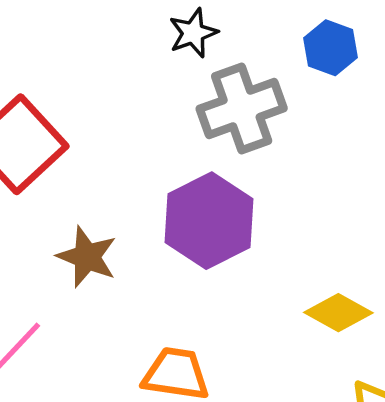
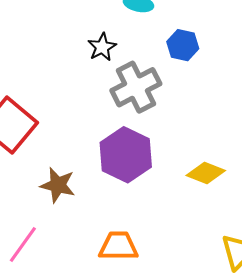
yellow diamond: (338, 313) -> (206, 173), moved

